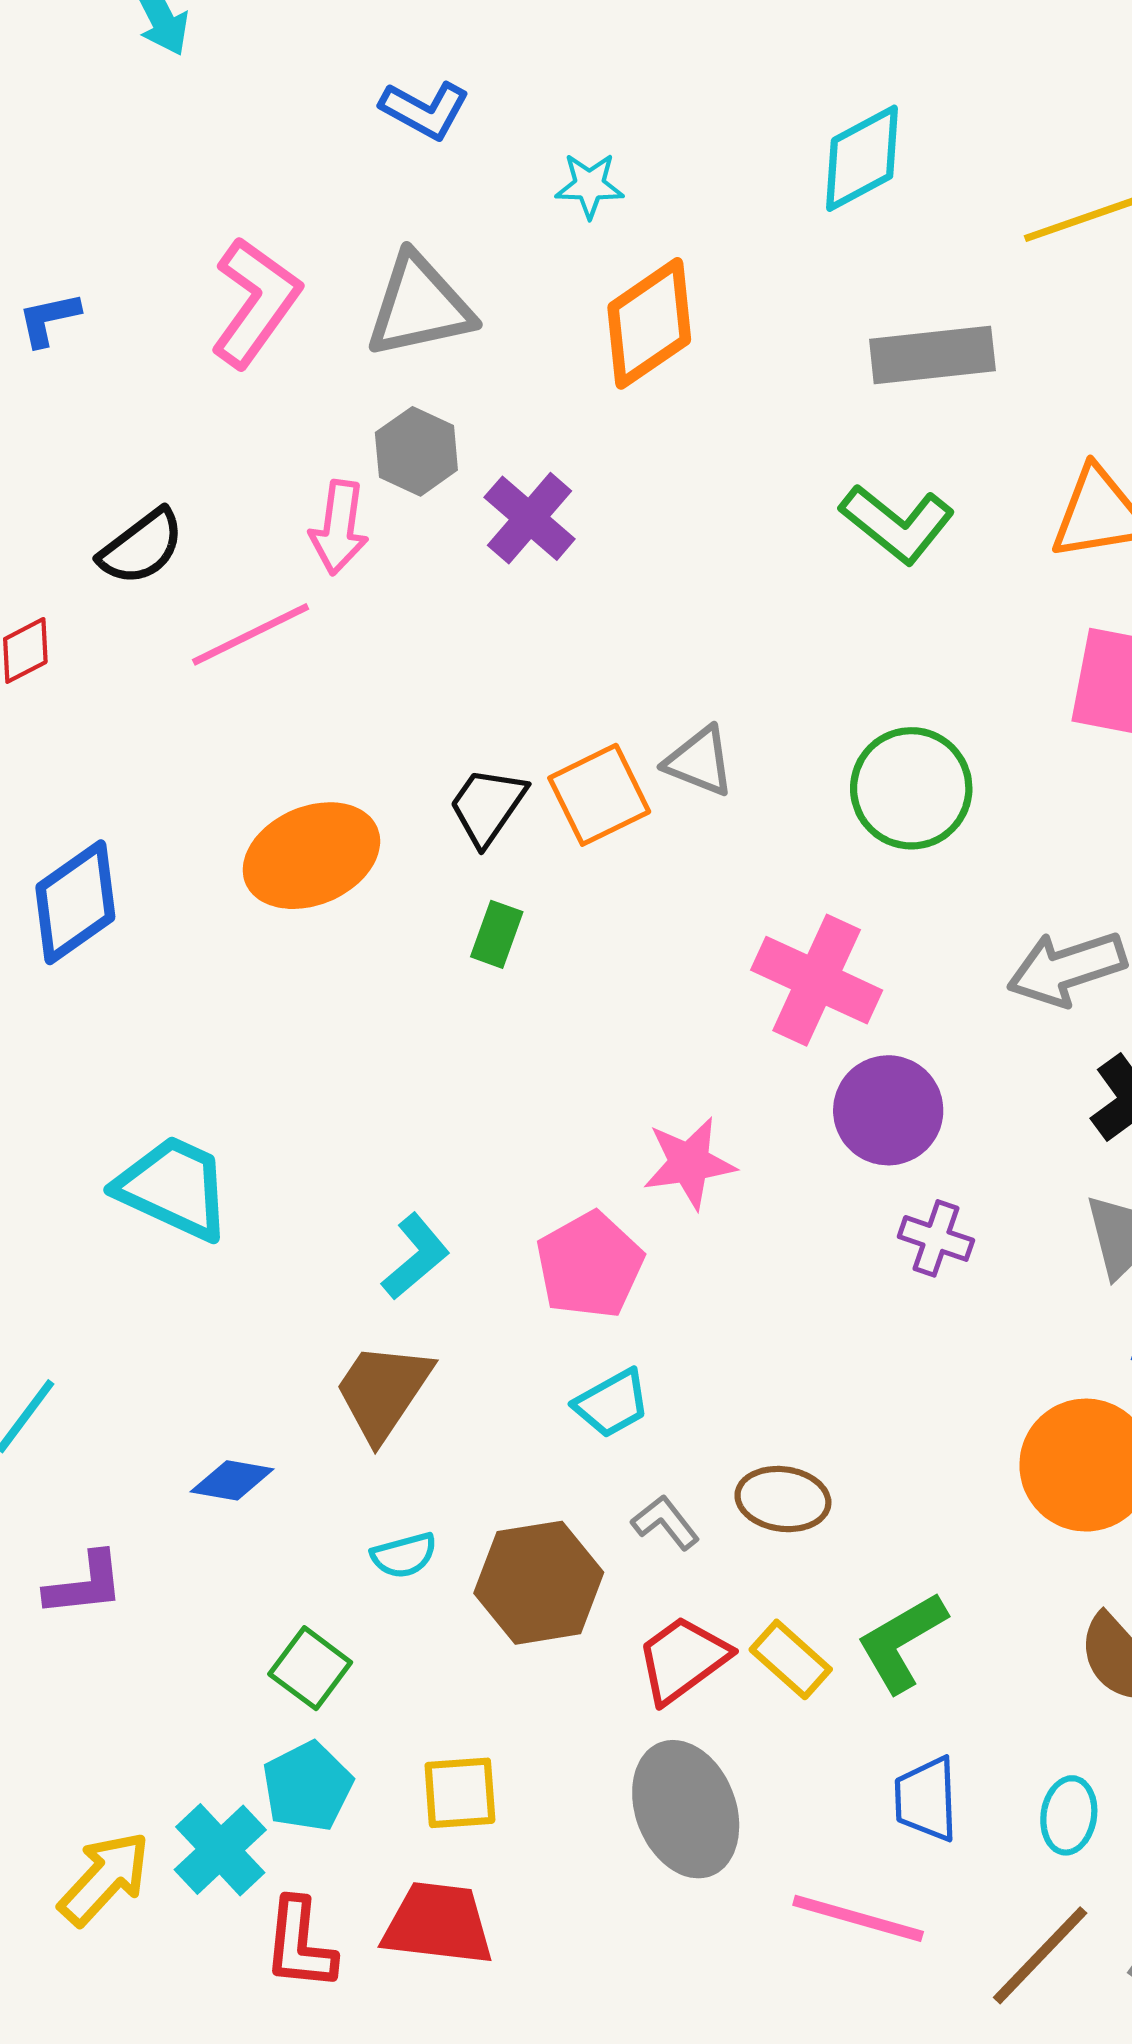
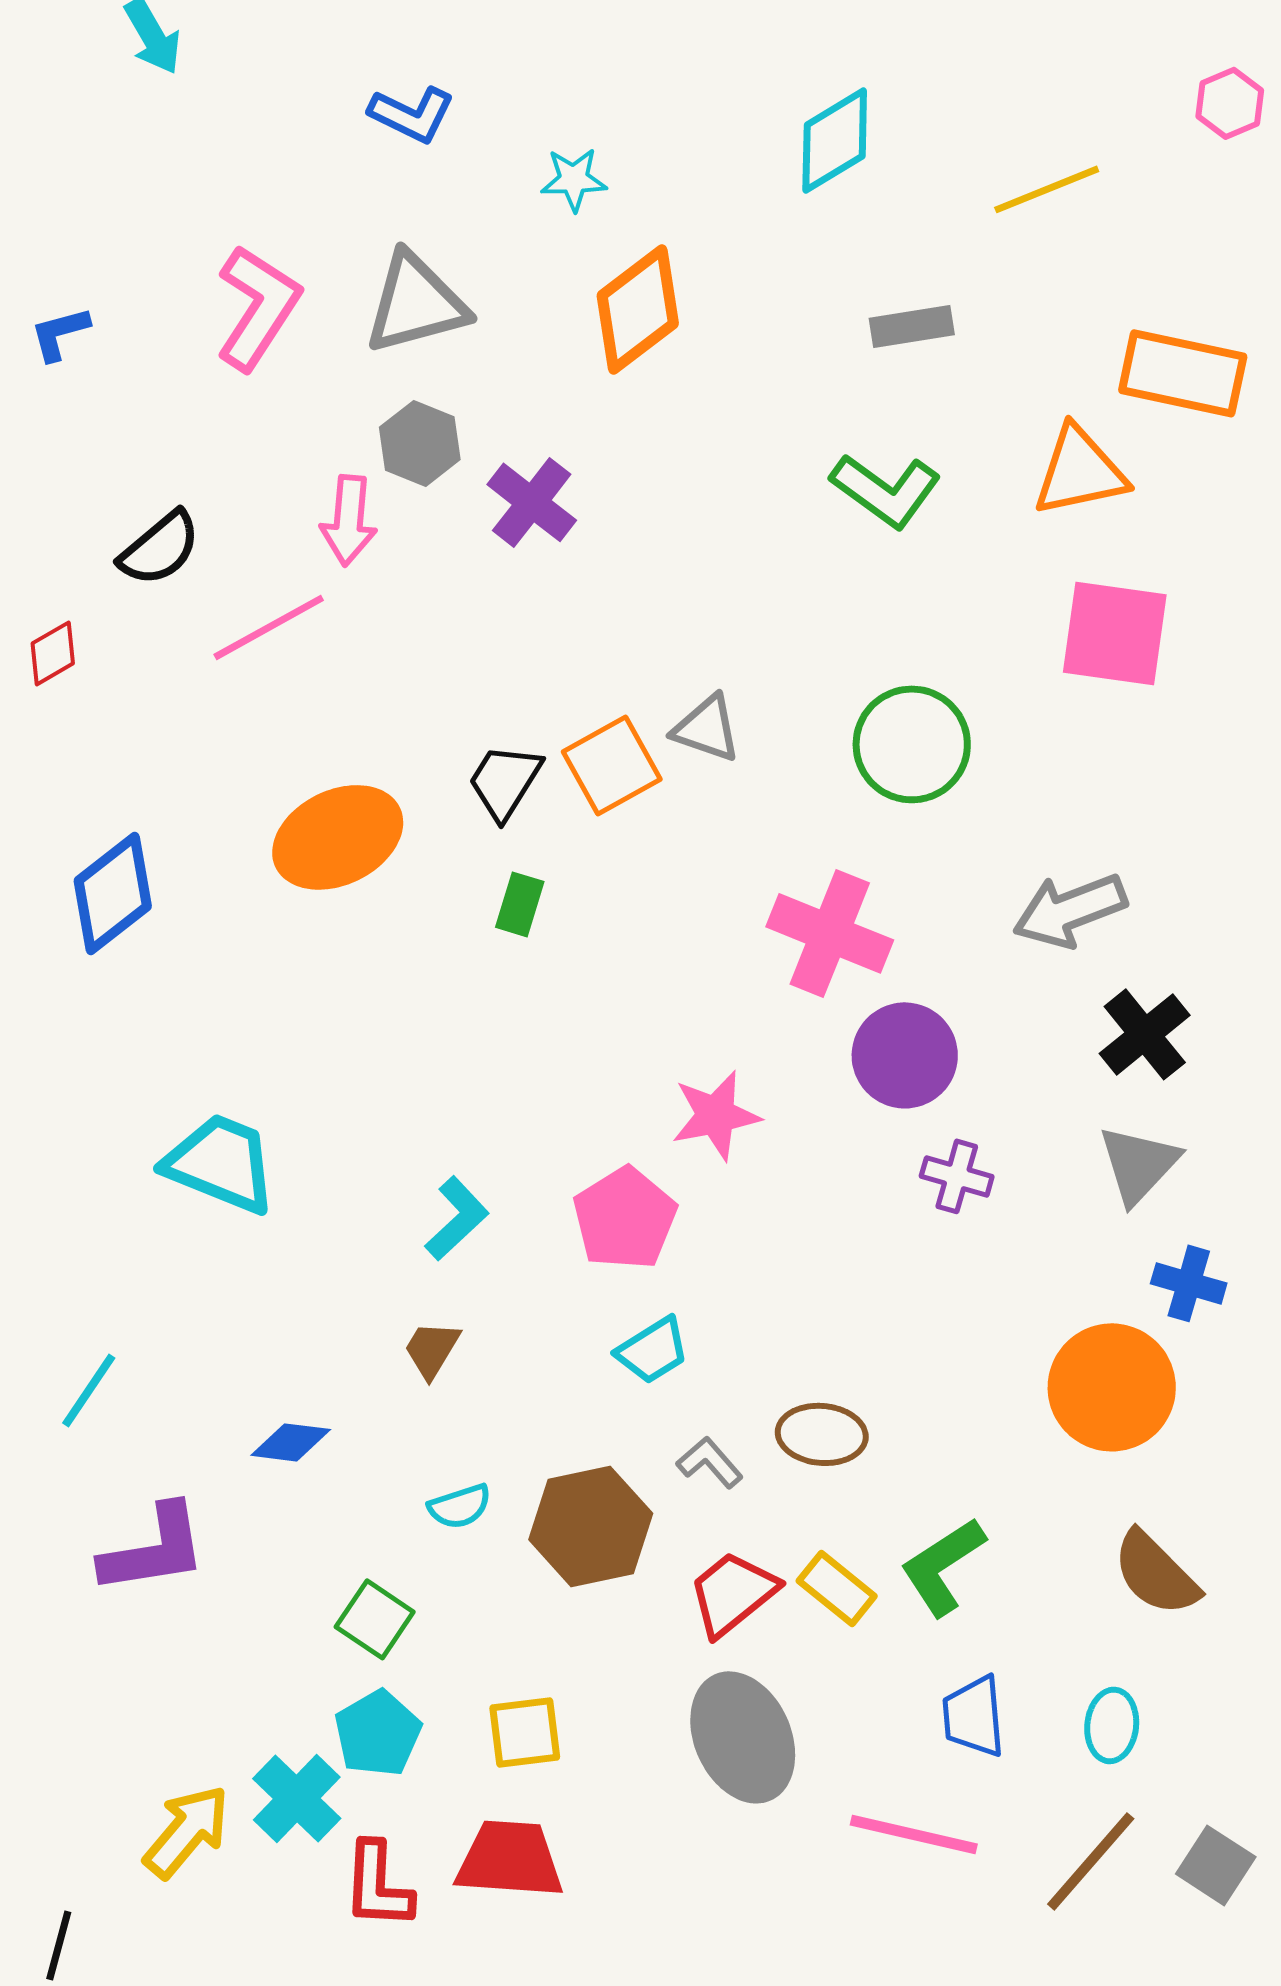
gray rectangle: (932, 355) -> (912, 326), size x0.7
brown trapezoid: (383, 1391) -> (432, 1349), size x0.6
purple L-shape: (85, 1584) -> (154, 1549), size x1.4

